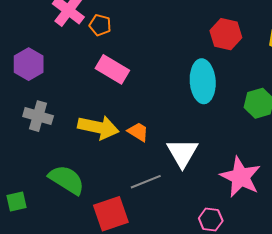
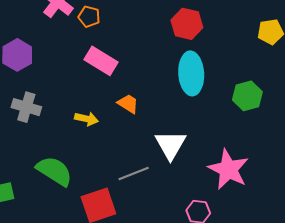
red hexagon: (226, 34) -> (187, 24), moved
yellow arrow: (98, 127) -> (86, 119), size x0.6
orange trapezoid: (138, 132) -> (128, 104), moved

